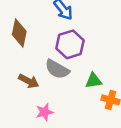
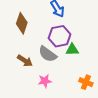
green triangle: (94, 81) -> (72, 50), moved
pink star: (44, 112) -> (45, 81), moved

